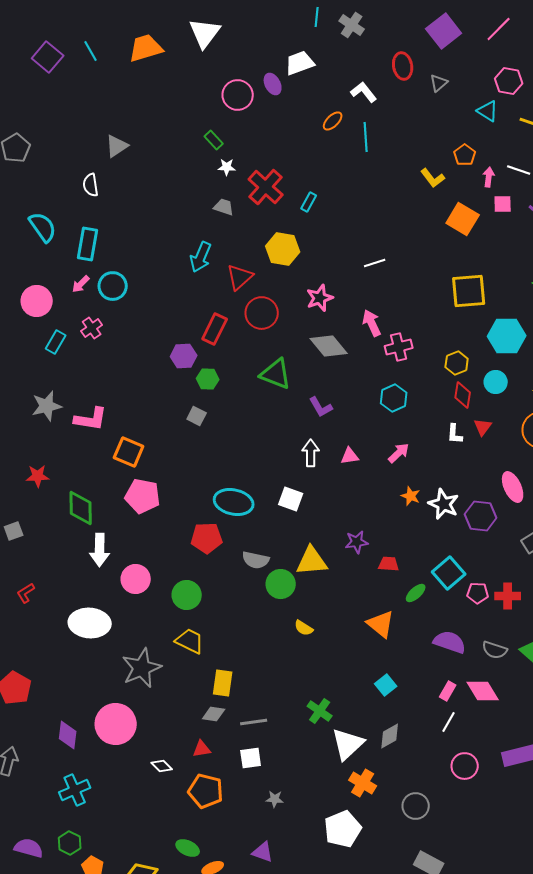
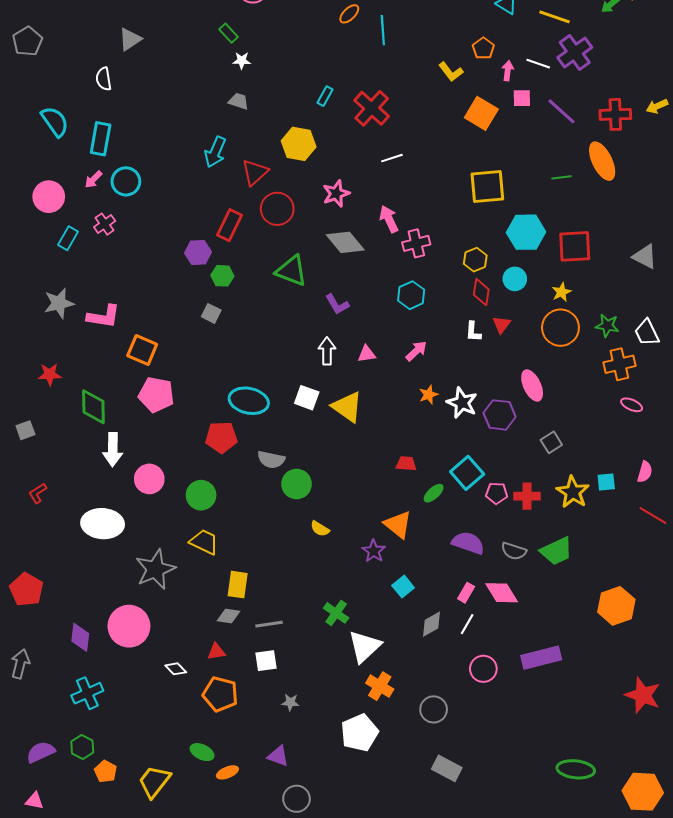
red cross: (266, 187) -> (372, 108), moved
orange star: (411, 496) -> (428, 395), turned 30
purple star: (357, 542) -> (374, 551), moved, turned -30
yellow triangle: (312, 561) -> (347, 407), moved, turned 40
gray diamond: (390, 736) -> (432, 624), moved
purple semicircle: (29, 848) -> (41, 752), turned -40

